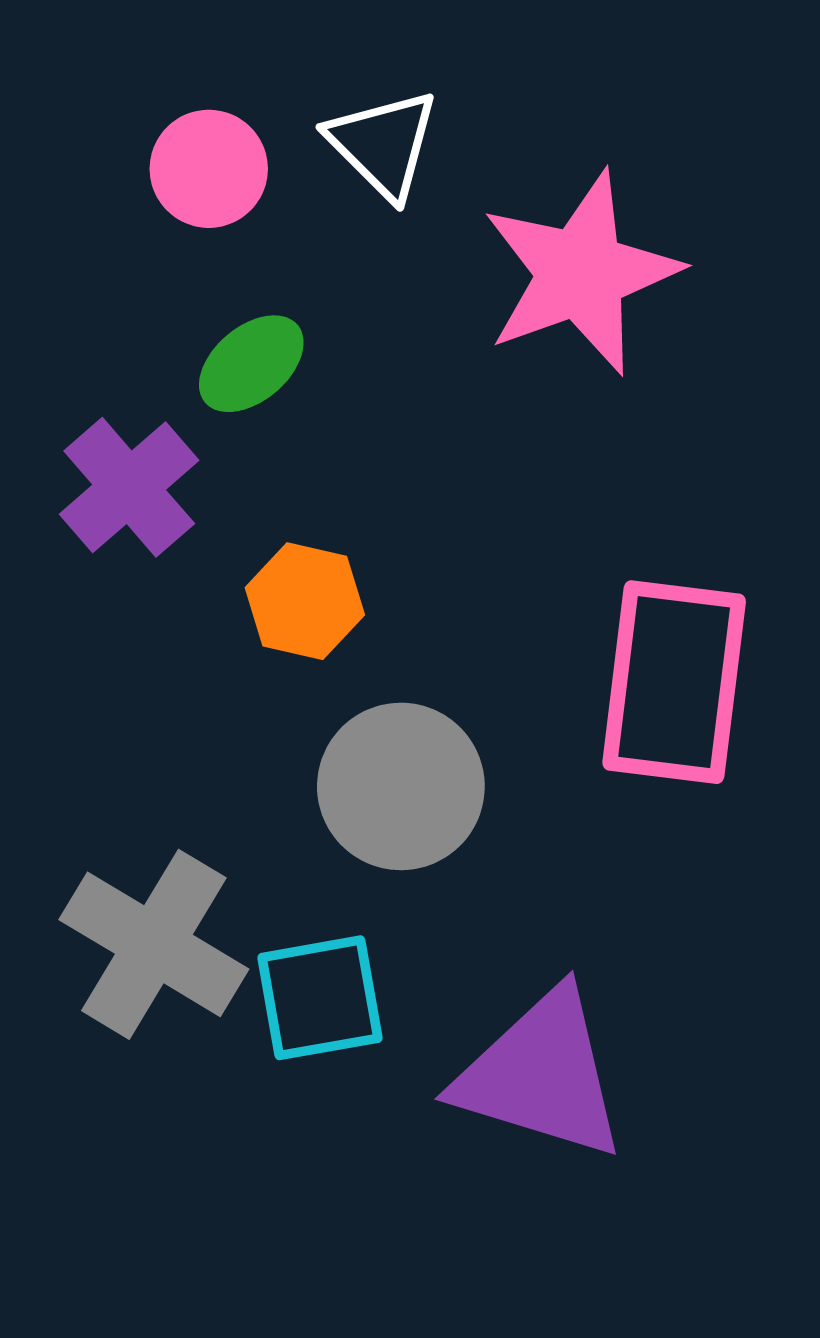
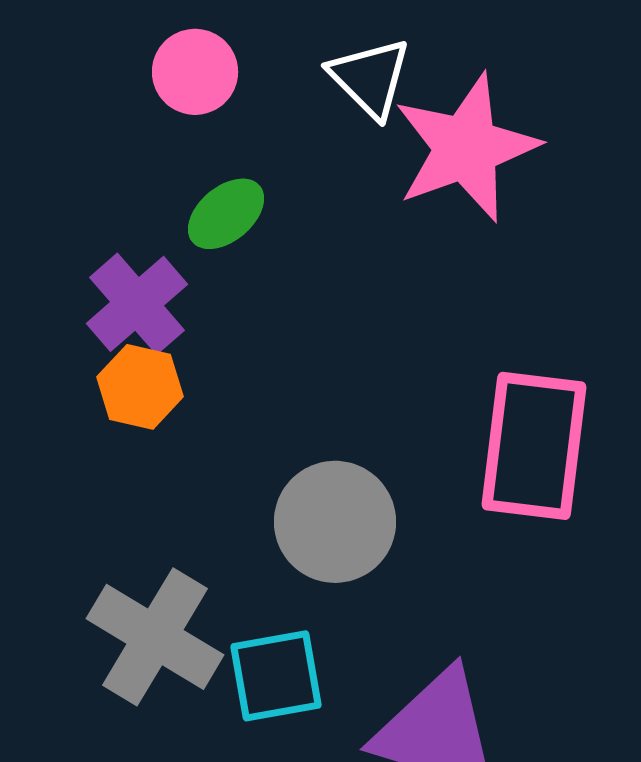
white triangle: (383, 144) -> (370, 78), moved
orange hexagon: (305, 601) -> (140, 387), moved

